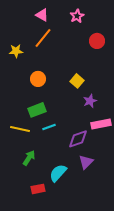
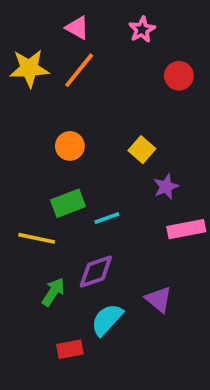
yellow star: (16, 51) -> (29, 68), moved, size x1.5
cyan line: (49, 127) -> (107, 218), moved
purple diamond: (78, 139) -> (96, 272), moved
purple triangle: (86, 162) -> (159, 299), turned -35

